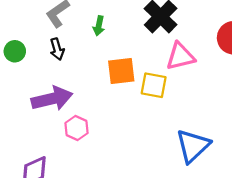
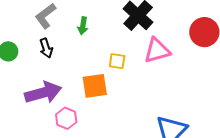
orange square: (121, 71) -> (95, 86), moved
yellow square: (154, 85) -> (117, 61), moved, size x0.7

